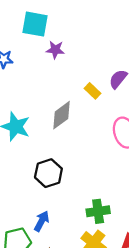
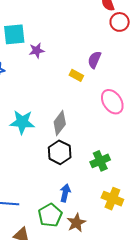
gray diamond: (61, 115) -> (60, 123), moved
green cross: (98, 211) -> (100, 161), moved

